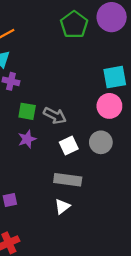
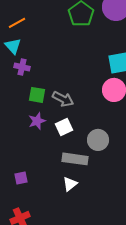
gray circle: (101, 142) -> (98, 140), moved
white square: (69, 146) -> (64, 127), moved

